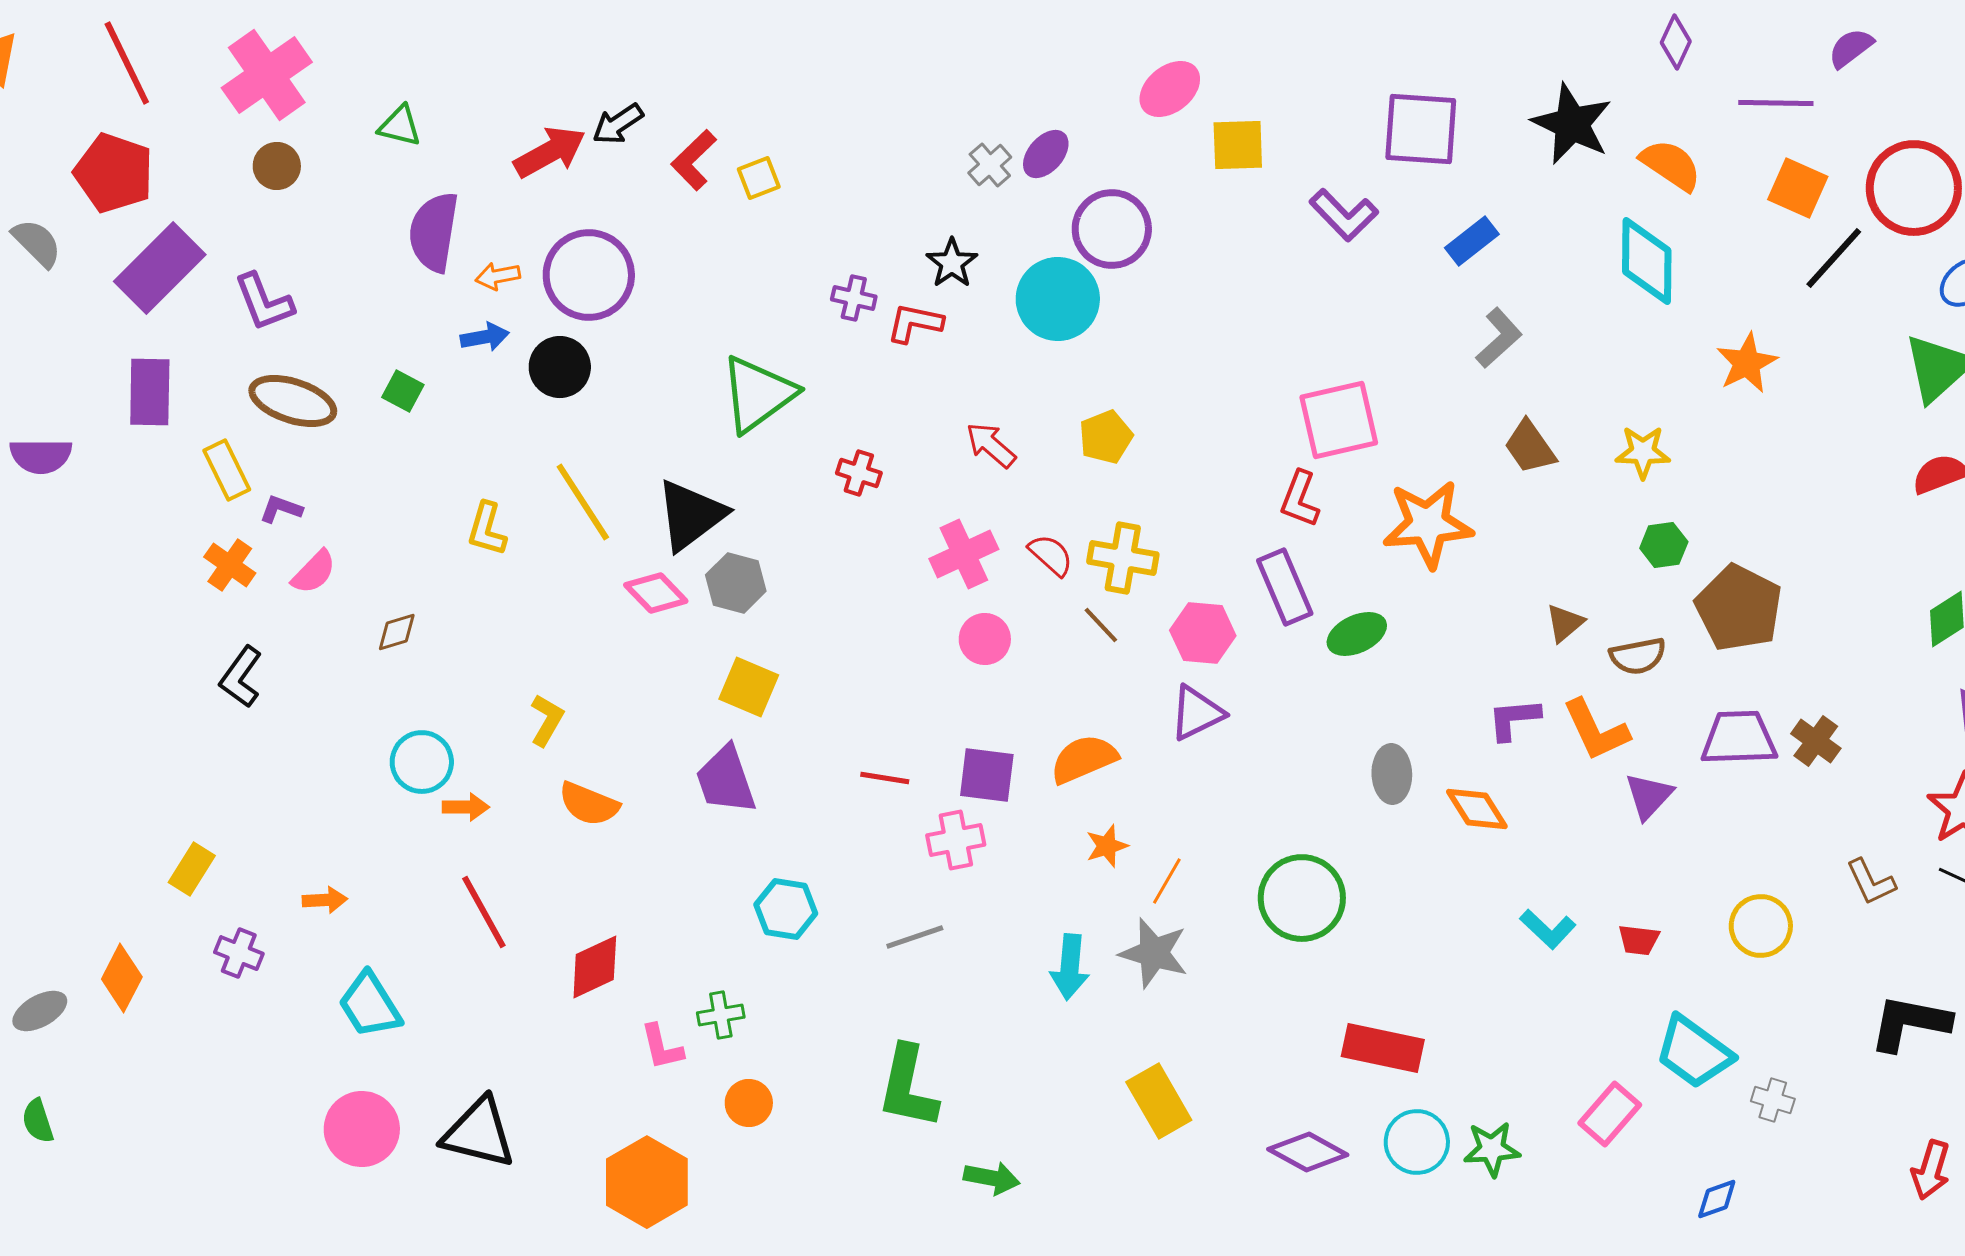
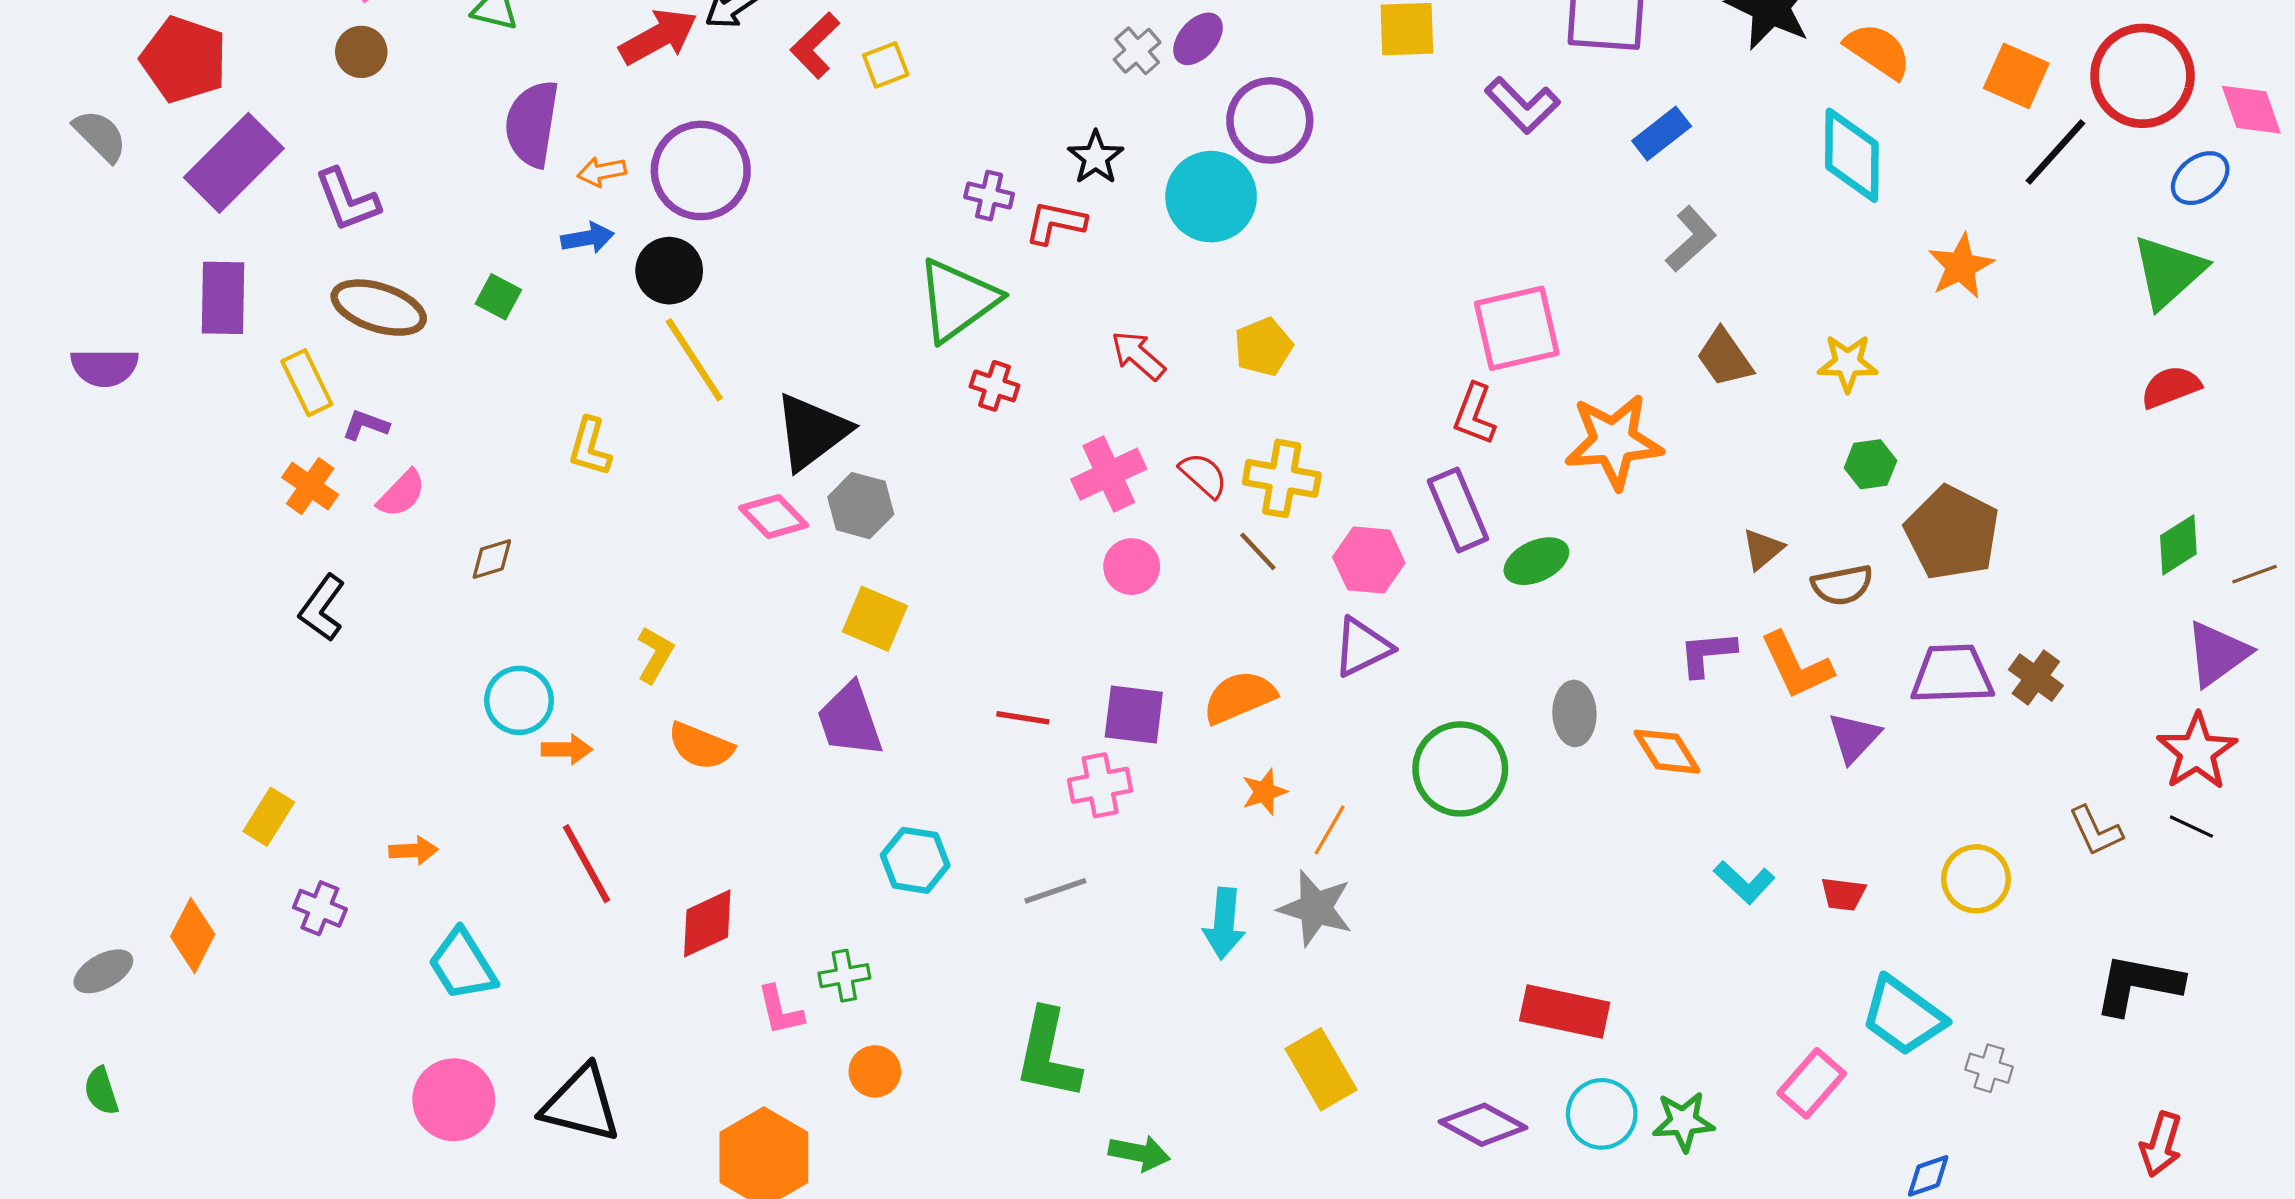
green triangle: (758, 394) -> (958, 300), moved
yellow line: (583, 502) -> (694, 360), moved
green circle: (1302, 898) -> (1460, 769), moved

